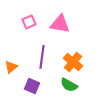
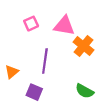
orange cross: (73, 62) -> (83, 46), moved
green semicircle: (69, 85) -> (85, 91), moved

